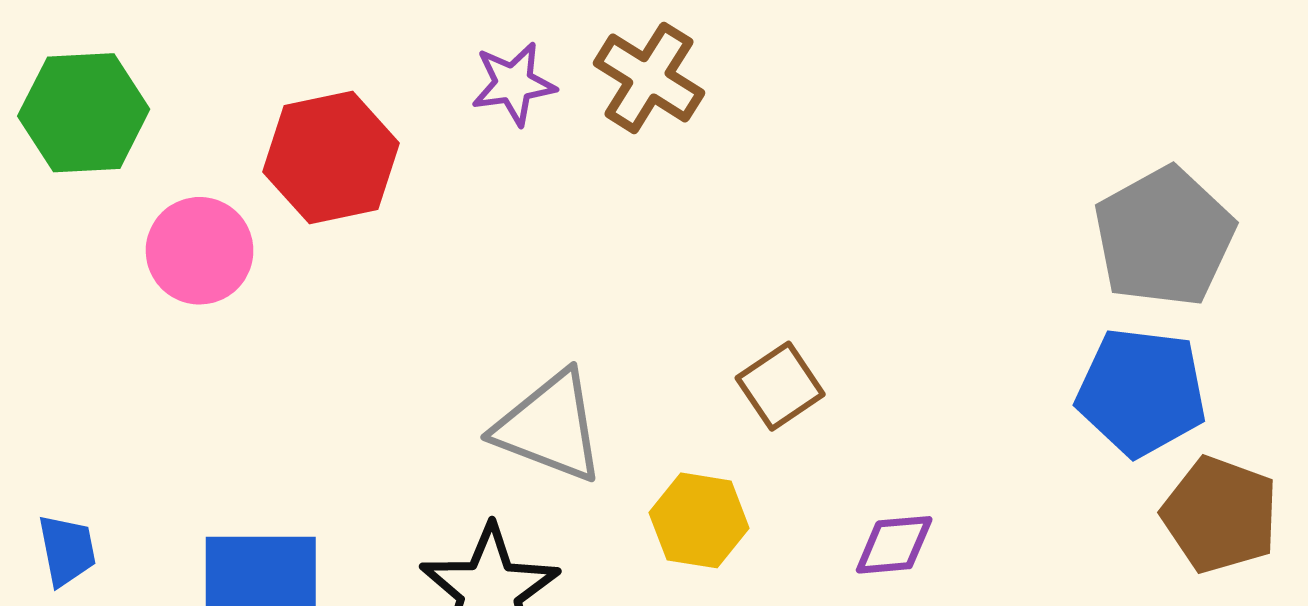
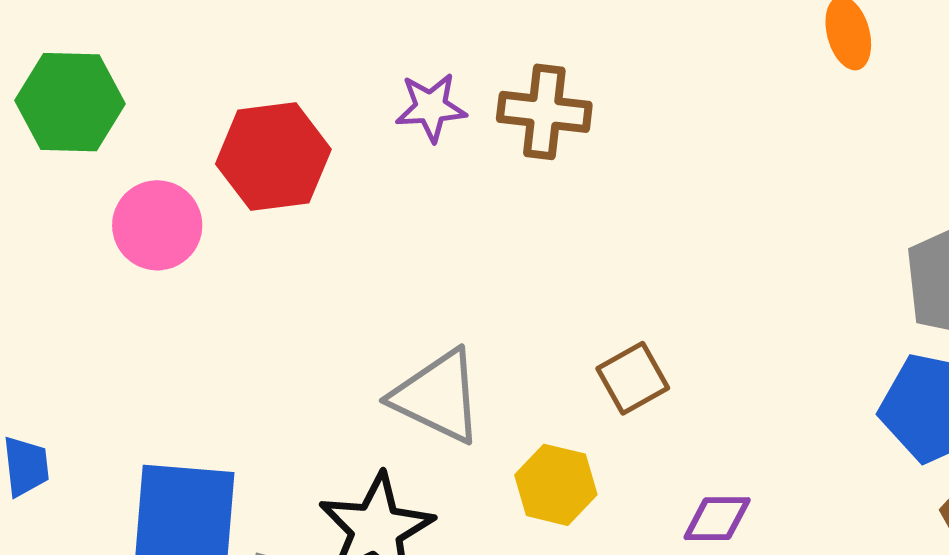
brown cross: (649, 78) -> (544, 112), turned -30

